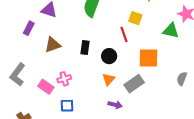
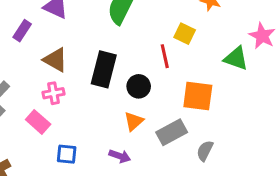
brown triangle: (53, 45) -> (55, 60), turned 42
black rectangle: (85, 47) -> (104, 69), size x1.6
pink cross: (64, 79) -> (53, 93), moved
gray semicircle: (182, 79) -> (205, 151), moved
purple arrow: (115, 105) -> (120, 156), moved

